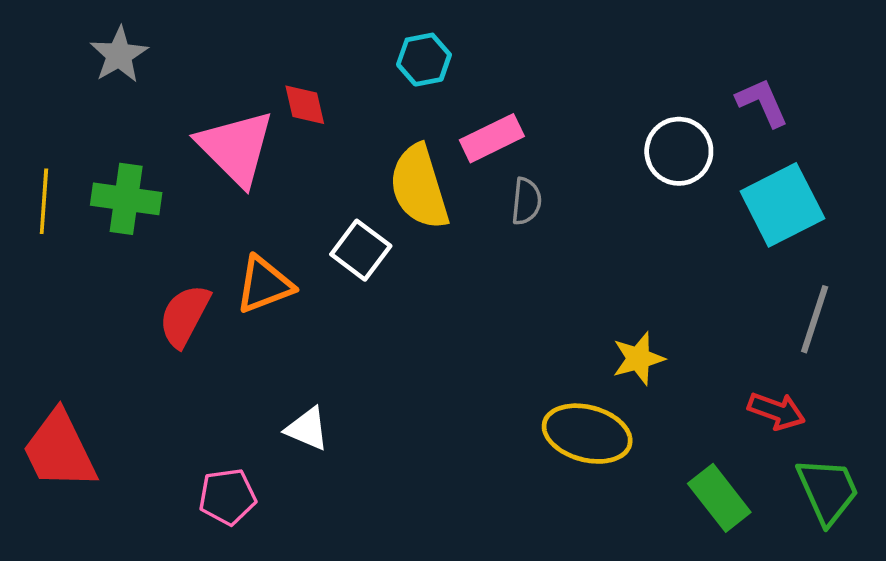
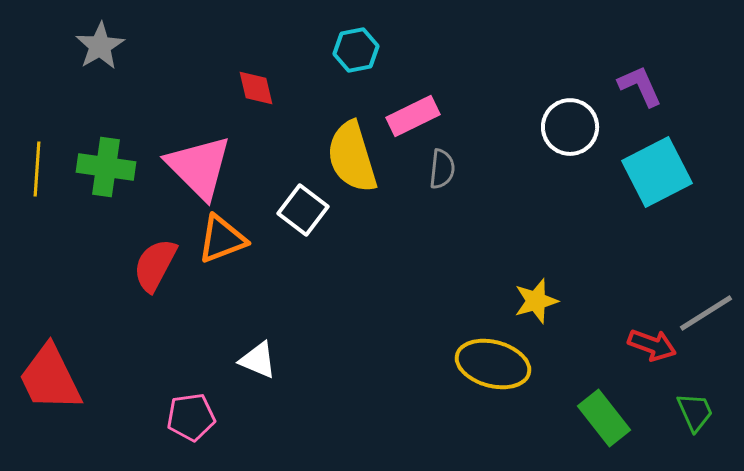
pink triangle: (236, 148) -> (199, 167), moved
gray line: (815, 319) -> (706, 313), moved, turned 40
green trapezoid: (828, 491) -> (695, 412), size x0.7

